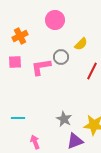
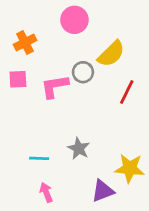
yellow semicircle: (81, 44) -> (111, 54), size x1.5
cyan line: (18, 118) -> (39, 158), moved
gray star: (64, 119) -> (79, 149), moved

